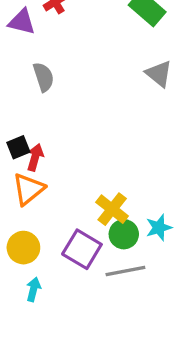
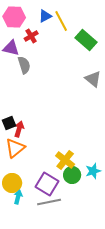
gray semicircle: (43, 77) -> (24, 65), moved
gray line: (125, 271) -> (49, 202), moved
cyan arrow: (33, 289) -> (18, 197), moved

